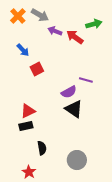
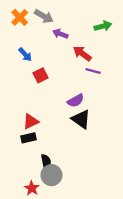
red arrow: (75, 37) -> (82, 53), moved
purple line: (86, 80) -> (93, 71), moved
gray circle: (77, 160) -> (51, 175), moved

